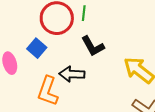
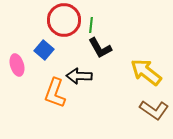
green line: (84, 13) -> (91, 25), moved

